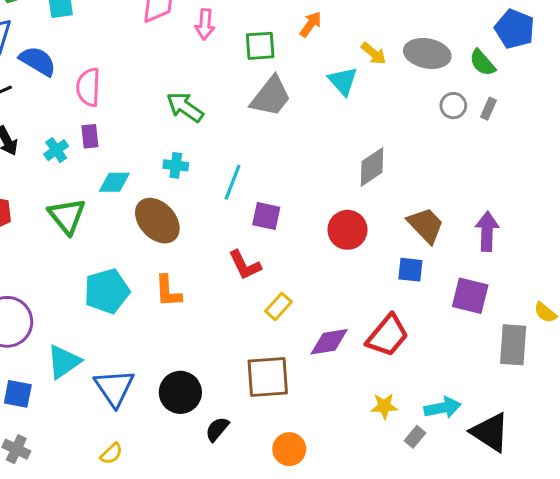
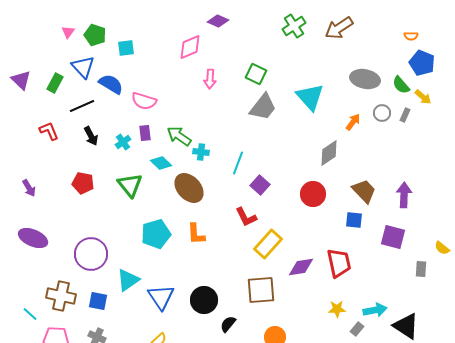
pink arrow: (205, 24) -> (210, 79), moved
orange arrow: (311, 24) -> (353, 122), moved
green square: (260, 46) -> (256, 74), turned 30
yellow arrow: (374, 53) -> (423, 97), moved
cyan triangle: (343, 81) -> (310, 97), size x1.4
pink semicircle: (88, 87) -> (144, 101), turned -75
green arrow: (185, 107) -> (179, 136), moved
cyan diamond: (114, 182) -> (161, 163), turned 45
purple square: (266, 216) -> (260, 185), turned 30
yellow rectangle: (278, 306) -> (268, 244), size x1.6
red trapezoid: (387, 336) -> (339, 263), turned -52
gray rectangle: (513, 345) -> (421, 269), size x0.6

